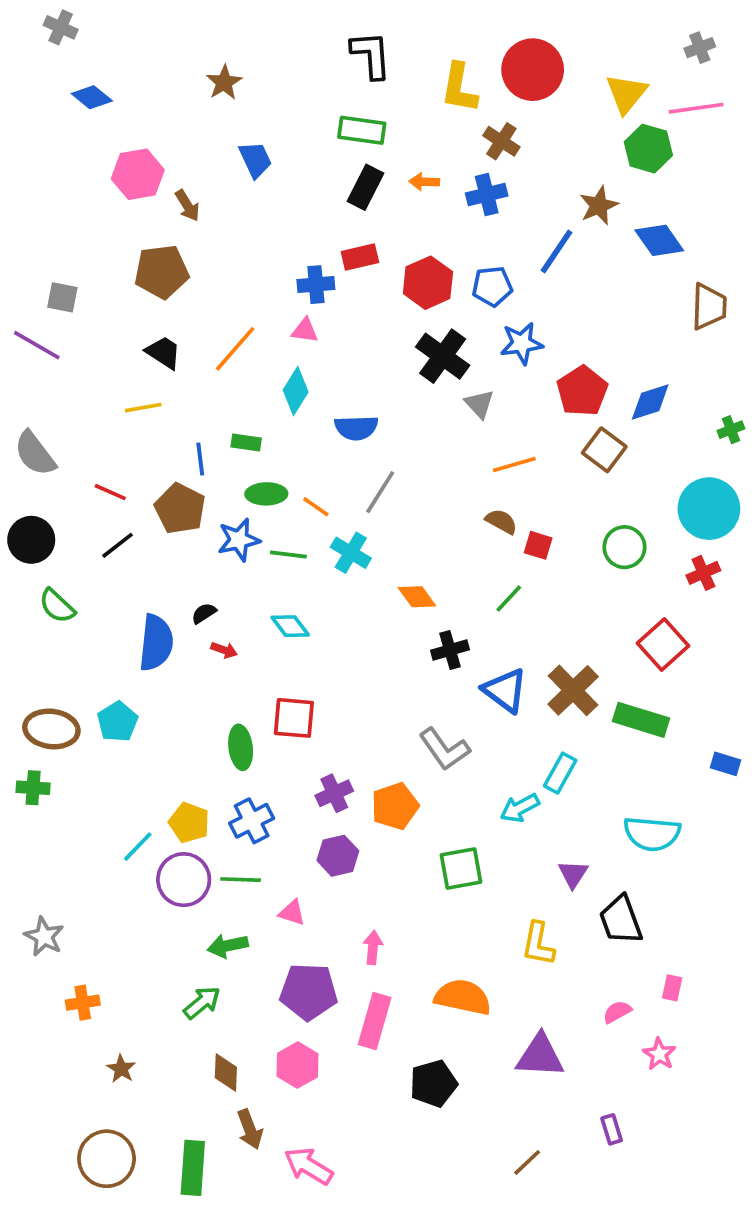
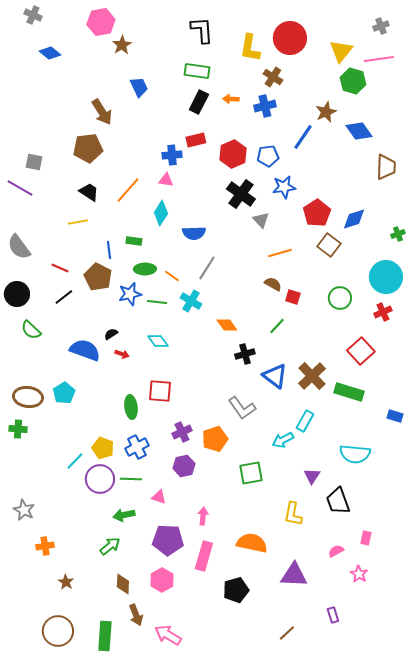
pink hexagon: (138, 174) -> (101, 22), moved
brown arrow: (187, 206) -> (102, 112), size x1.5
blue semicircle: (156, 643) -> (85, 350), turned -76

